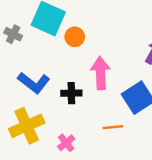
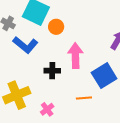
blue L-shape: (34, 83) -> (25, 45), moved

